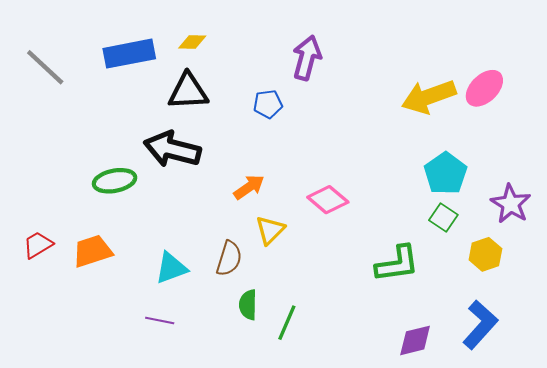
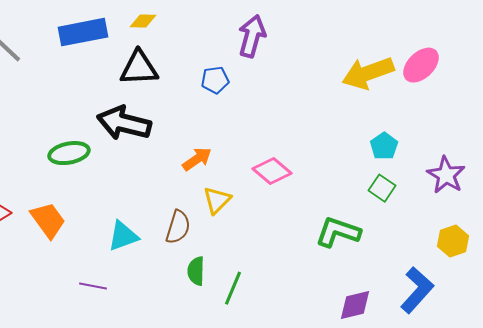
cyan pentagon: (446, 173) -> (384, 146), size x0.7
orange trapezoid: (92, 251) -> (48, 220), turned 72
yellow hexagon: (485, 254) -> (453, 241), moved
green L-shape: (397, 264) -> (338, 232), turned -153
purple line: (160, 320) -> (93, 286), moved

